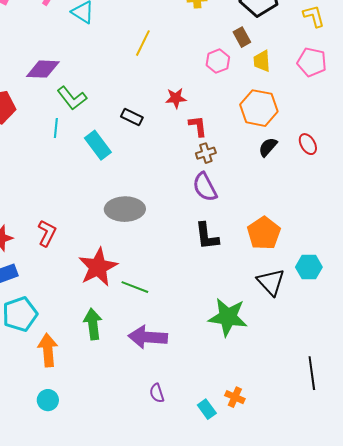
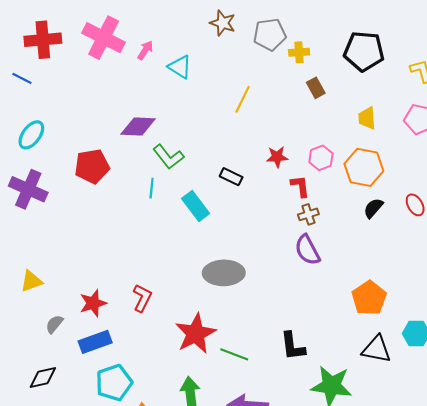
brown rectangle: (242, 37) -> (316, 88), moved
pink hexagon: (218, 61) -> (321, 158), moved
black L-shape: (207, 236) -> (293, 346), moved
black triangle: (271, 282) -> (376, 349), turned -36

